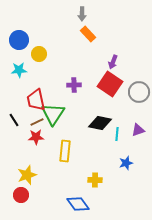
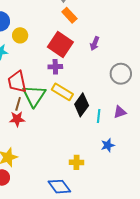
red square: (110, 84) -> (60, 44), moved
brown line: (37, 122) -> (18, 104), turned -48
black diamond: (100, 123) -> (82, 105), turned -65
yellow rectangle: (65, 151) -> (62, 92), moved, turned -65

